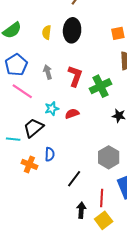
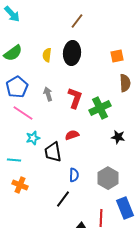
cyan star: (52, 109) -> (33, 138), moved
black trapezoid: (33, 128) -> (53, 152), moved, turned -60
blue semicircle: (50, 154) -> (74, 175), moved
orange cross: (29, 164) -> (20, 185), moved
black line: (74, 179) -> (63, 199), moved

